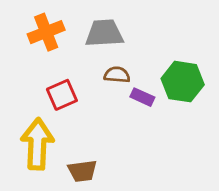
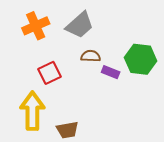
gray trapezoid: (104, 33) -> (80, 25), turned 144

